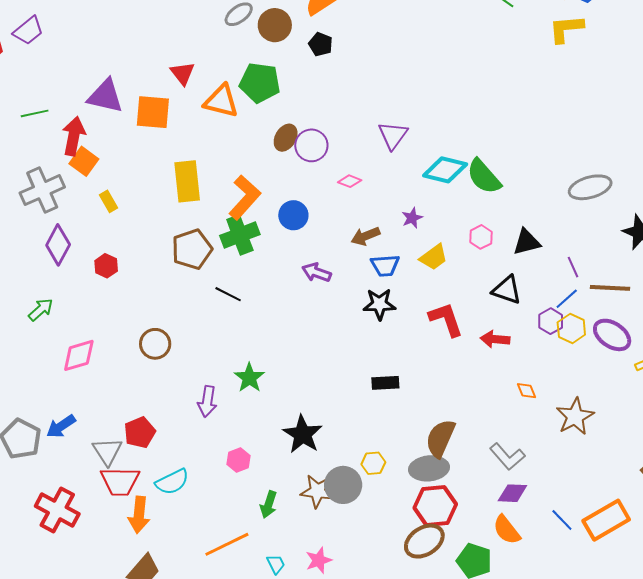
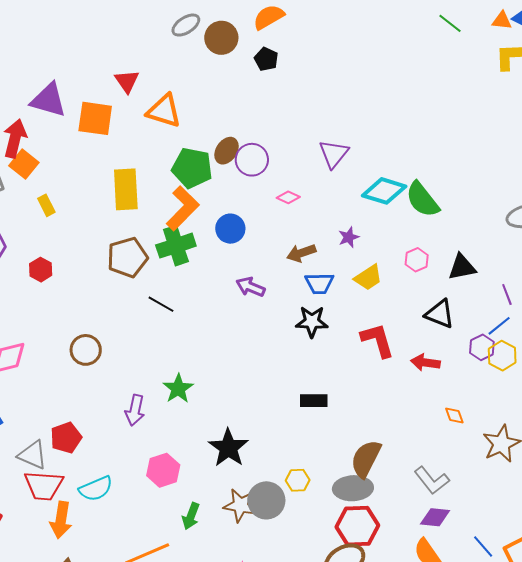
green pentagon: (260, 83) -> (192, 168), moved
gray triangle: (107, 451) -> (33, 455), turned -36
pink hexagon: (239, 460) -> (163, 470), size x1.4

